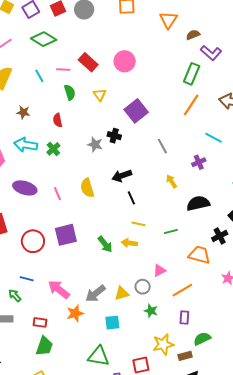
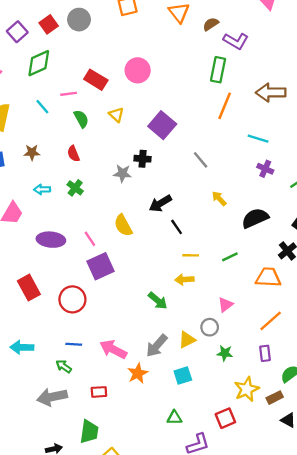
green diamond: (44, 39) -> (39, 63), turned -45
cyan arrow: (26, 145) -> (42, 189), size x0.6
purple cross: (199, 162) -> (265, 169), moved, turned -32
purple square: (66, 235) -> (100, 266), moved
green arrow: (105, 244) -> (158, 301), moved
orange line: (182, 290) -> (271, 321), moved
green trapezoid: (44, 346) -> (89, 432), moved
green triangle: (99, 356) -> (174, 418), size x0.6

